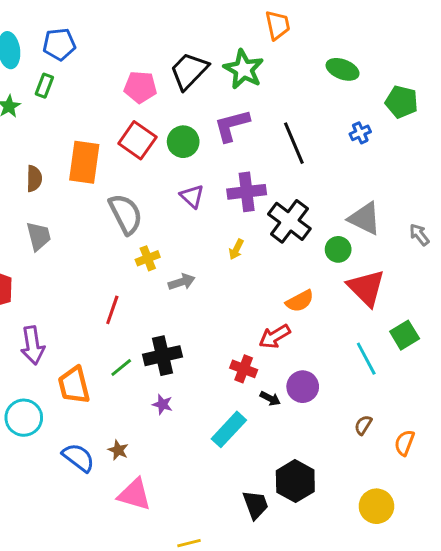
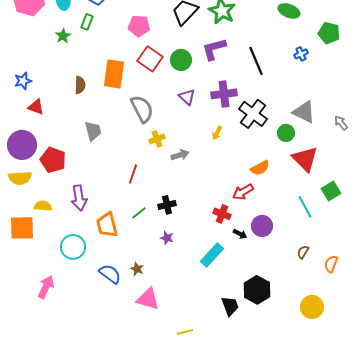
pink pentagon: (140, 87) -> (139, 26), moved
gray trapezoid: (39, 236) -> (93, 131), moved
black cross: (162, 356) -> (167, 205), size x0.7

